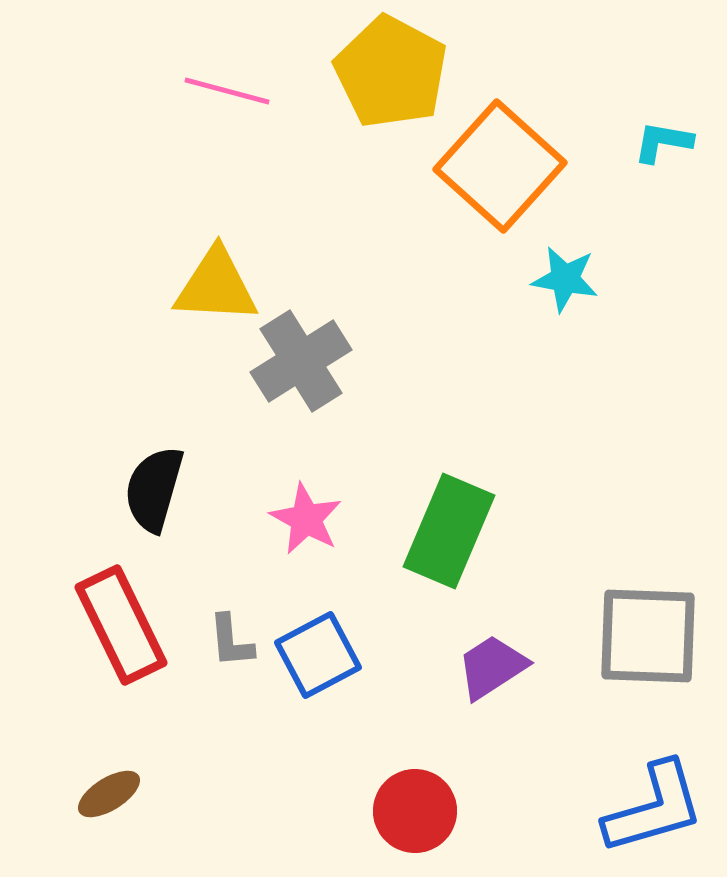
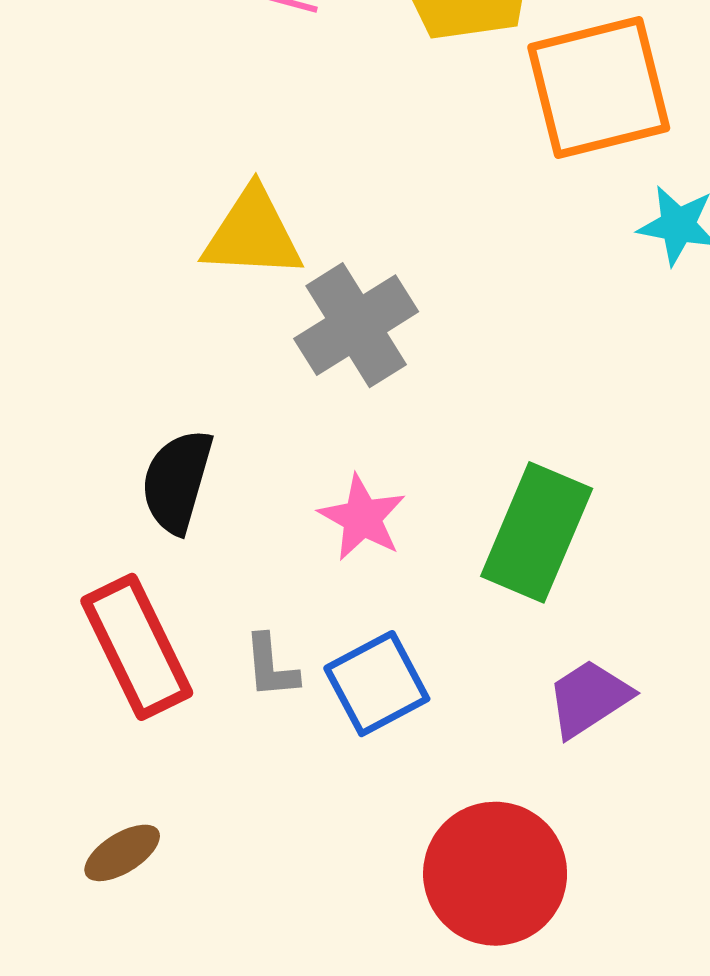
orange square: (500, 166) -> (599, 88), turned 34
red circle: (415, 811) -> (495, 874), size x1.4

